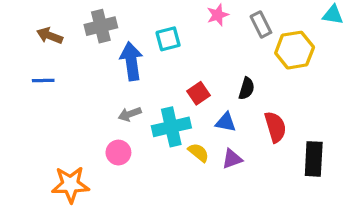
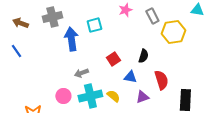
blue line: (43, 80) -> (16, 51), turned 56
gray arrow: (130, 114) -> (81, 73), moved
cyan cross: (171, 127) -> (90, 96), moved
purple triangle: (232, 159) -> (142, 97), moved

